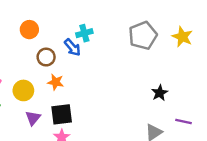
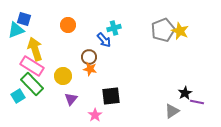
yellow star: (182, 37) -> (180, 31), moved
brown circle: (46, 57) -> (89, 57), moved
black star: (160, 93) -> (185, 93), moved
black square: (62, 114) -> (111, 96), moved

